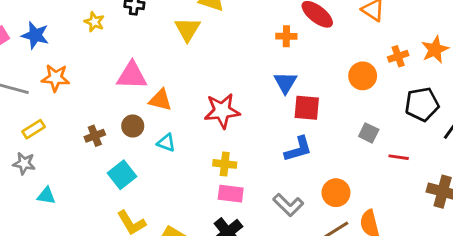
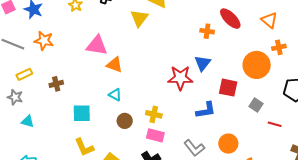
orange cross: (398, 56) -> (279, 47), moved
orange circle: (363, 76) -> (257, 65), size x1.4
red square: (307, 108) -> (228, 88), moved
red star: (222, 111) -> (180, 78), moved
brown circle: (133, 126) -> (125, 121), moved
brown cross: (95, 136) -> (56, 84), moved
cyan square: (122, 175) -> (82, 113), turned 30

